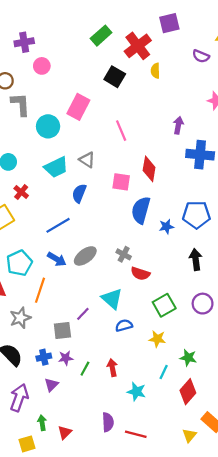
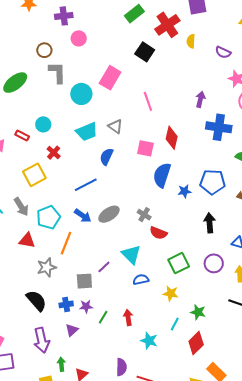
purple semicircle: (201, 56) -> (223, 52), moved
yellow semicircle: (155, 71) -> (191, 41), moved
purple arrow: (19, 398) -> (42, 340), turned 145

